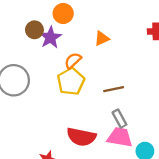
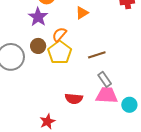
brown circle: (34, 30) -> (38, 46), moved
red semicircle: (81, 137) -> (74, 99), size x0.7

